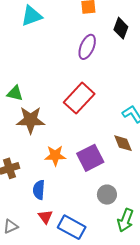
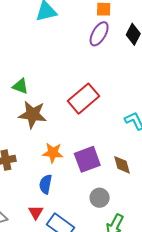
purple ellipse: (87, 47) -> (99, 34), moved
brown diamond: (123, 143) -> (122, 165), moved
blue semicircle: (39, 190) -> (46, 184), moved

